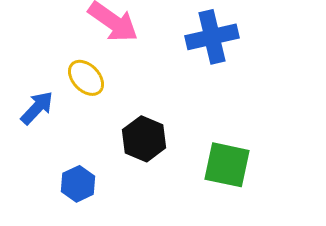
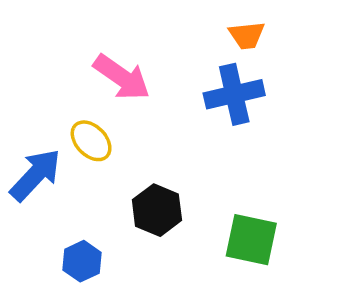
blue arrow: (37, 108) -> (35, 175), size x1.4

